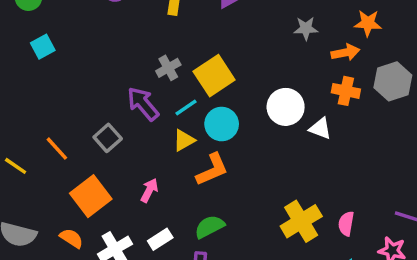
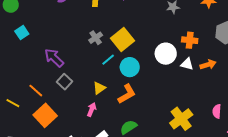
orange arrow: (345, 52) -> (208, 65), moved
orange cross: (346, 91) -> (190, 40), moved
purple arrow: (143, 104) -> (54, 58), moved
yellow triangle: (184, 140) -> (99, 88), moved
orange square: (91, 196) -> (45, 115), moved
pink semicircle: (346, 224) -> (217, 111), moved

